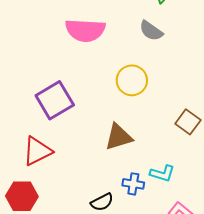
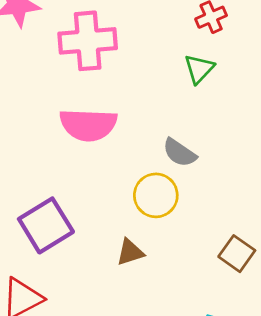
gray semicircle: (151, 31) -> (179, 153), moved
brown triangle: (119, 137) -> (130, 252), moved, size x0.7

